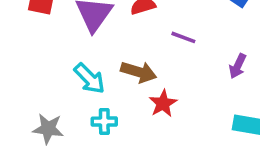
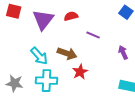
purple arrow: (238, 66) -> (123, 52), turned 128
cyan cross: (104, 122) -> (46, 81), size x1.5

